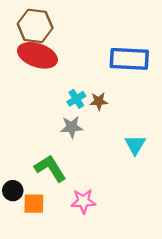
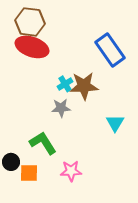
blue rectangle: (129, 59) -> (110, 50), turned 52
brown star: (99, 101) -> (84, 86), size x1.8

